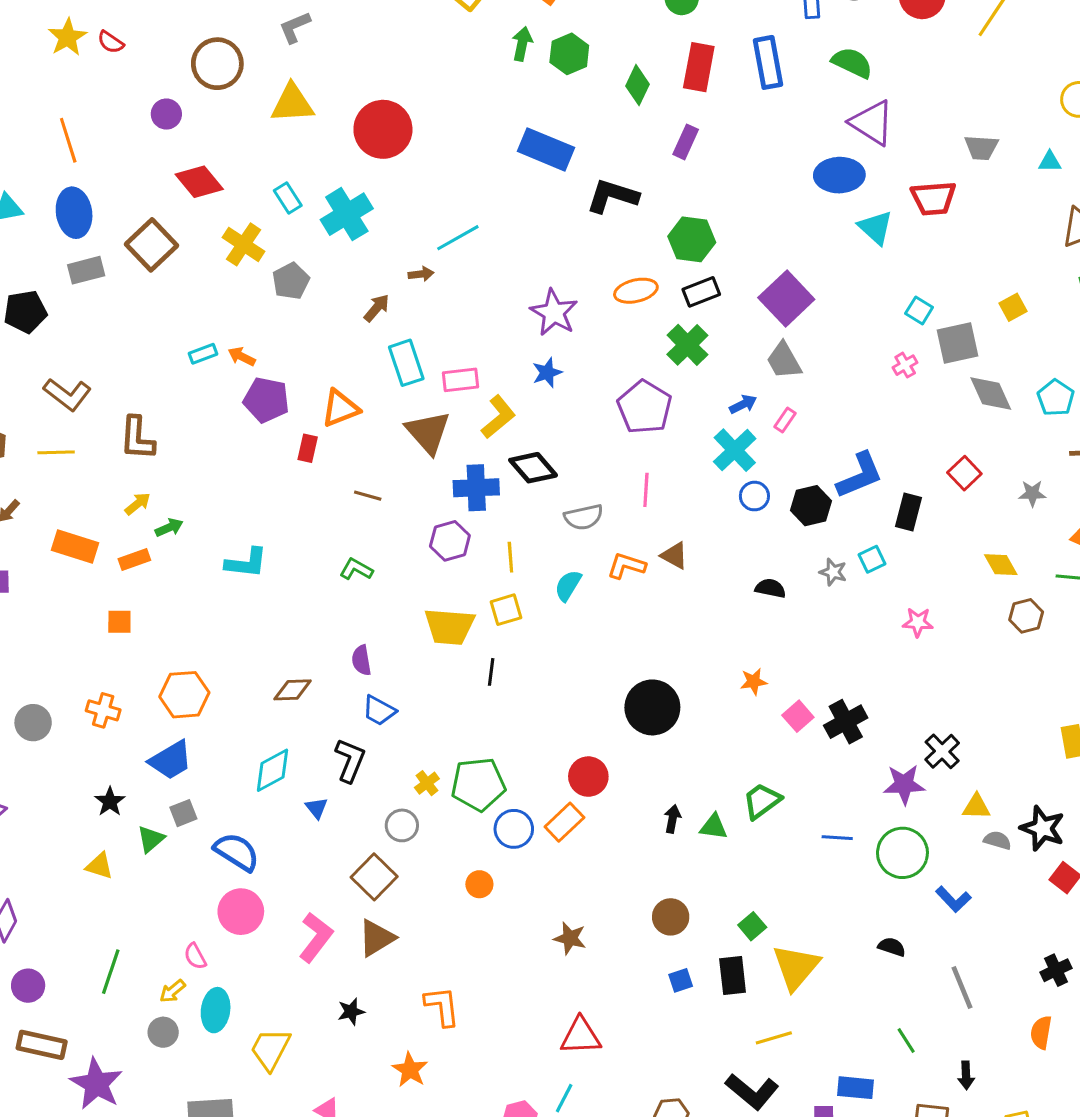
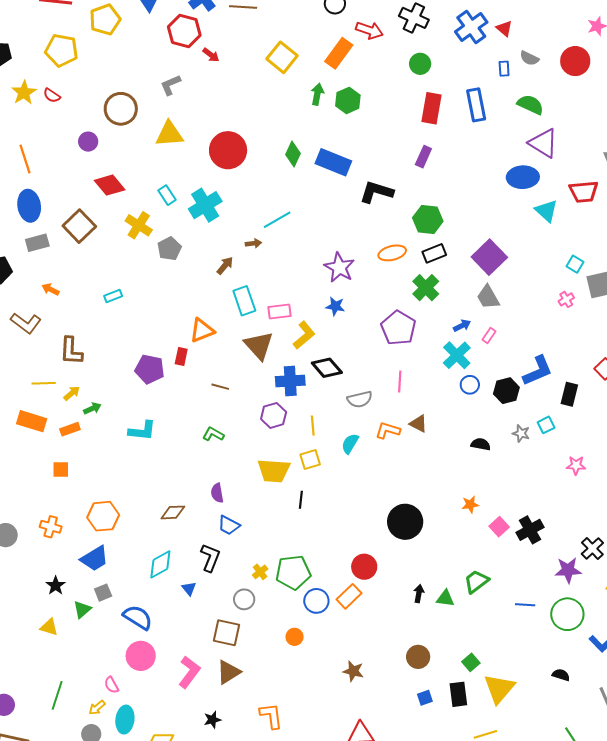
green diamond: (638, 85) -> (293, 154), moved
orange arrow: (242, 357) -> (50, 289), moved
blue star: (547, 373) -> (335, 306), turned 30
purple pentagon: (266, 400) -> (150, 369), moved
yellow line: (56, 452) -> (44, 383), moved
brown square: (374, 877) -> (227, 633), turned -32

